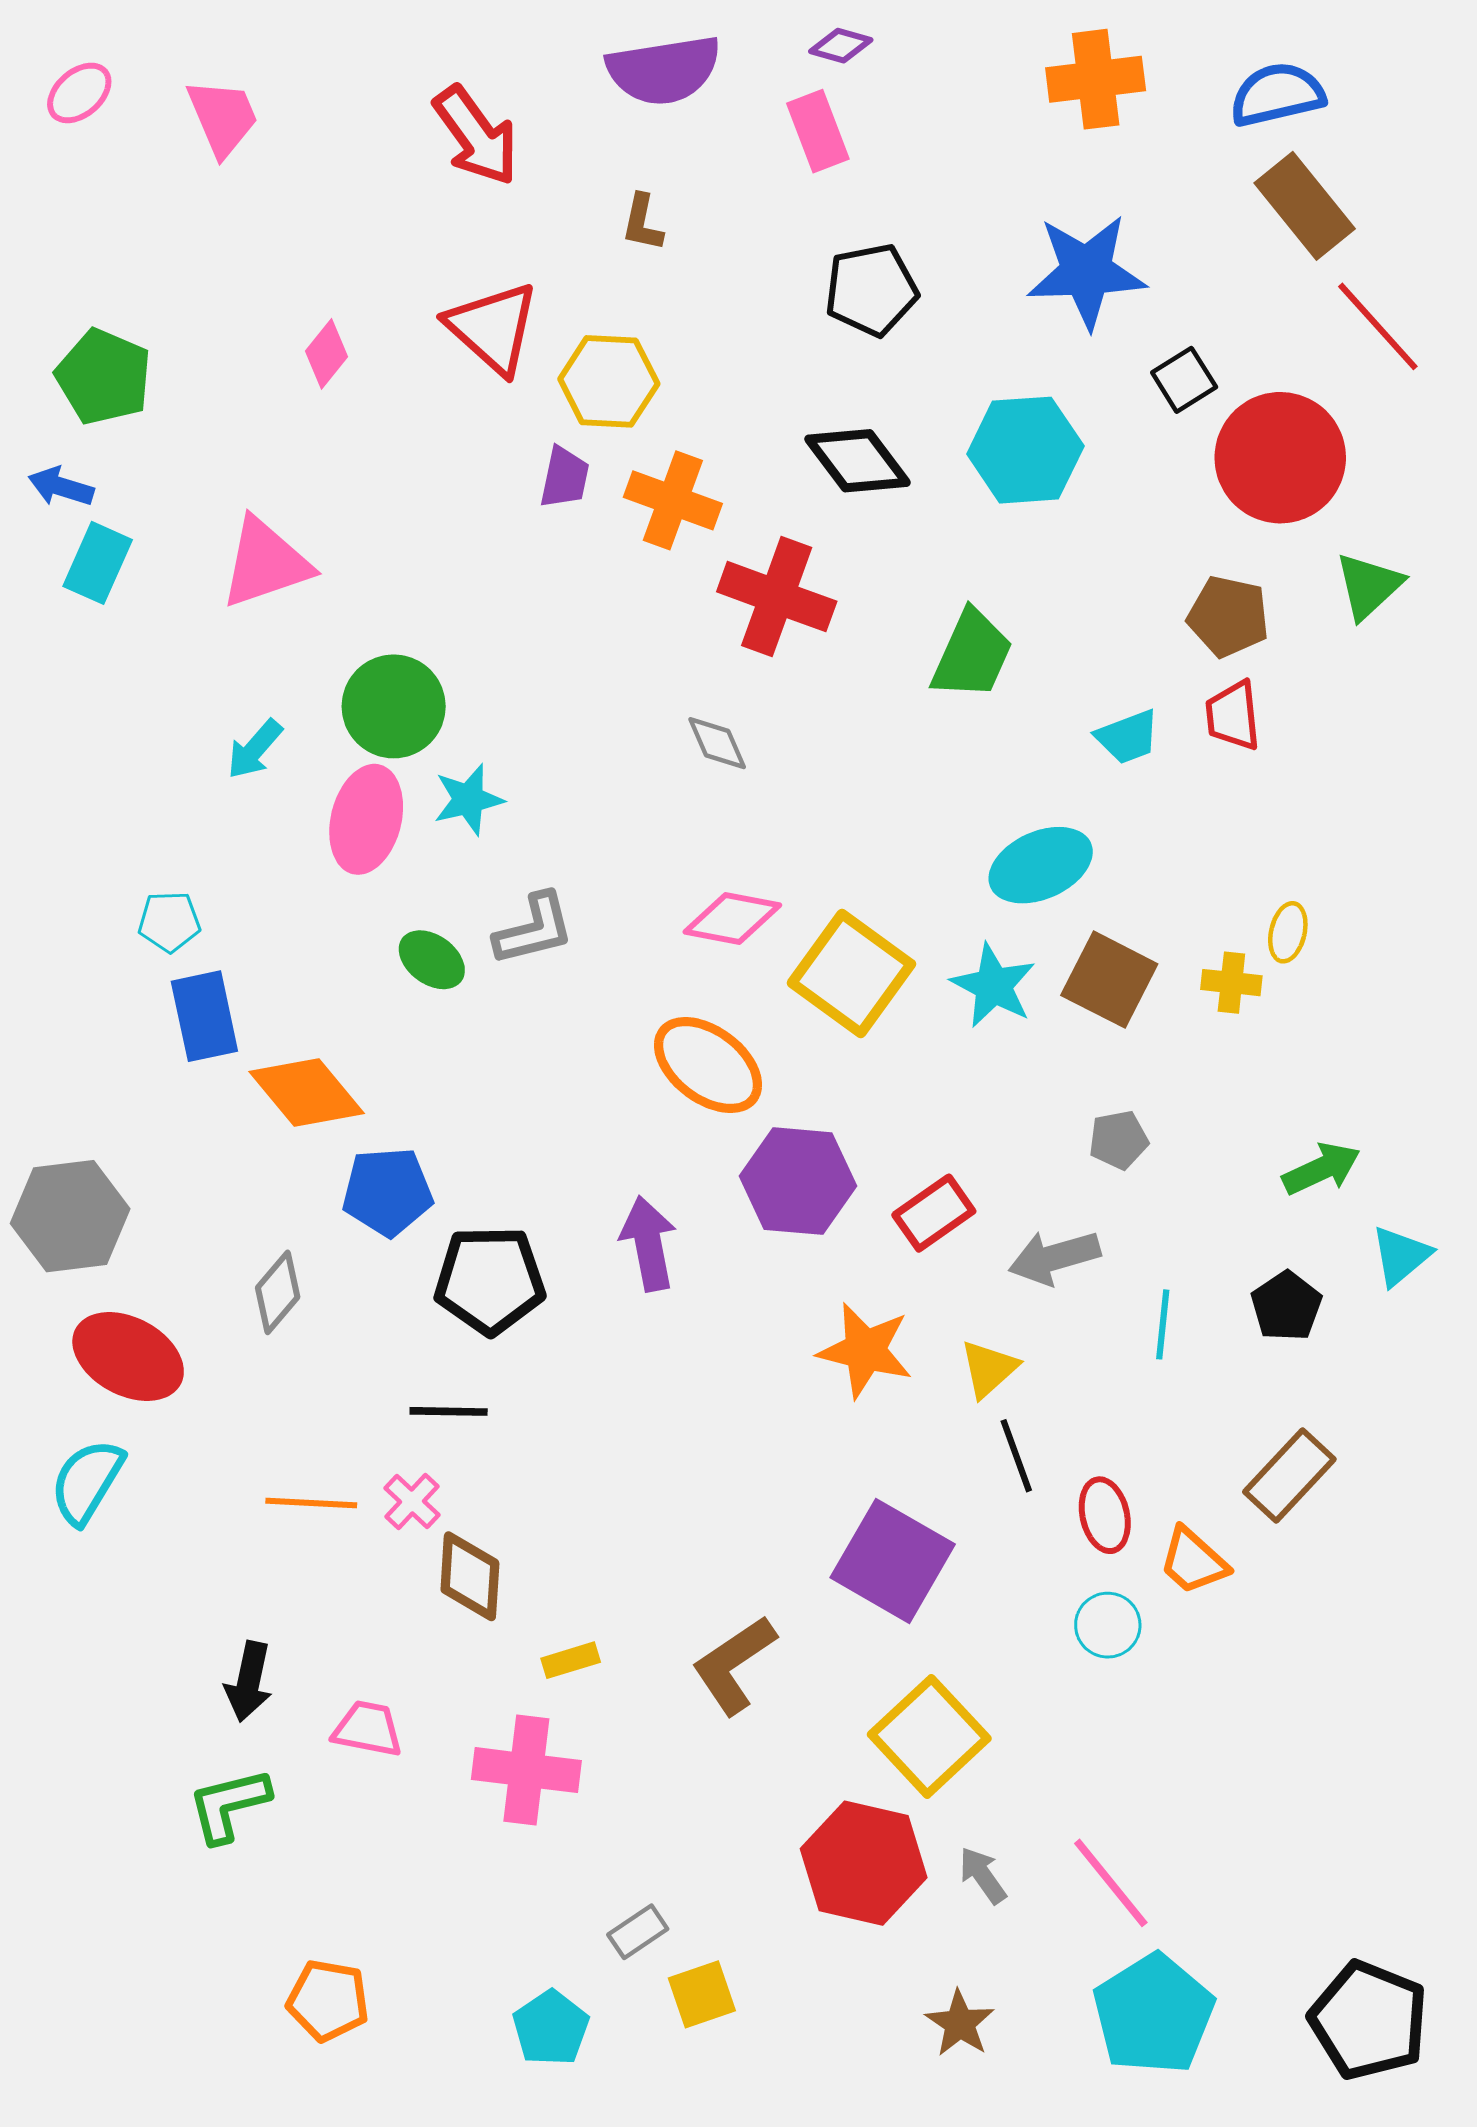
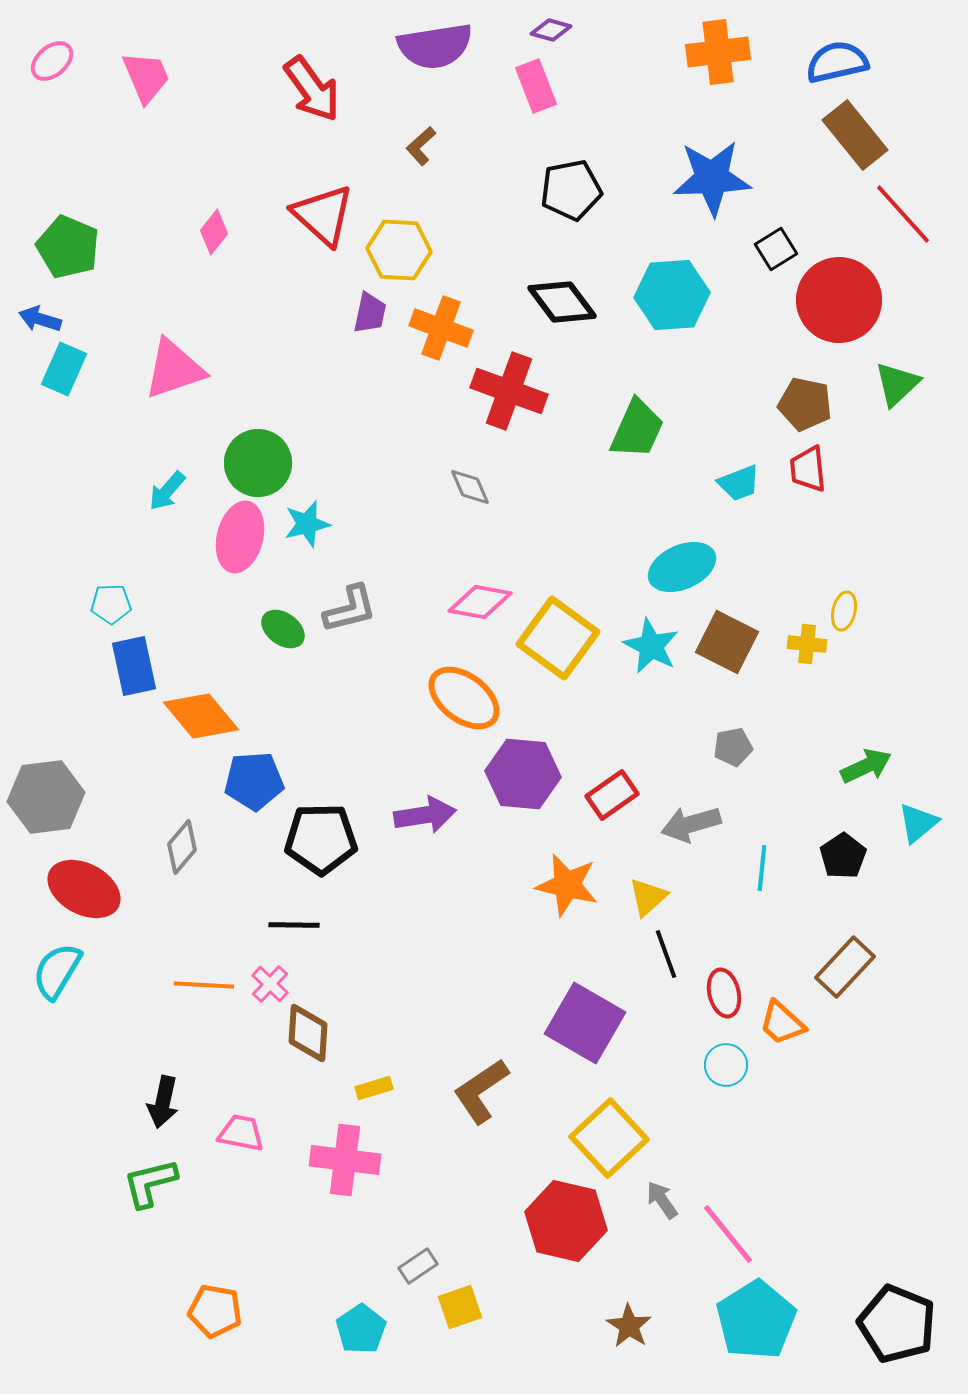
brown L-shape: (642, 223) -> (421, 146), turned 36
purple arrow: (648, 1244) -> (425, 815), turned 92
gray arrow: (983, 1875) -> (662, 1200), moved

